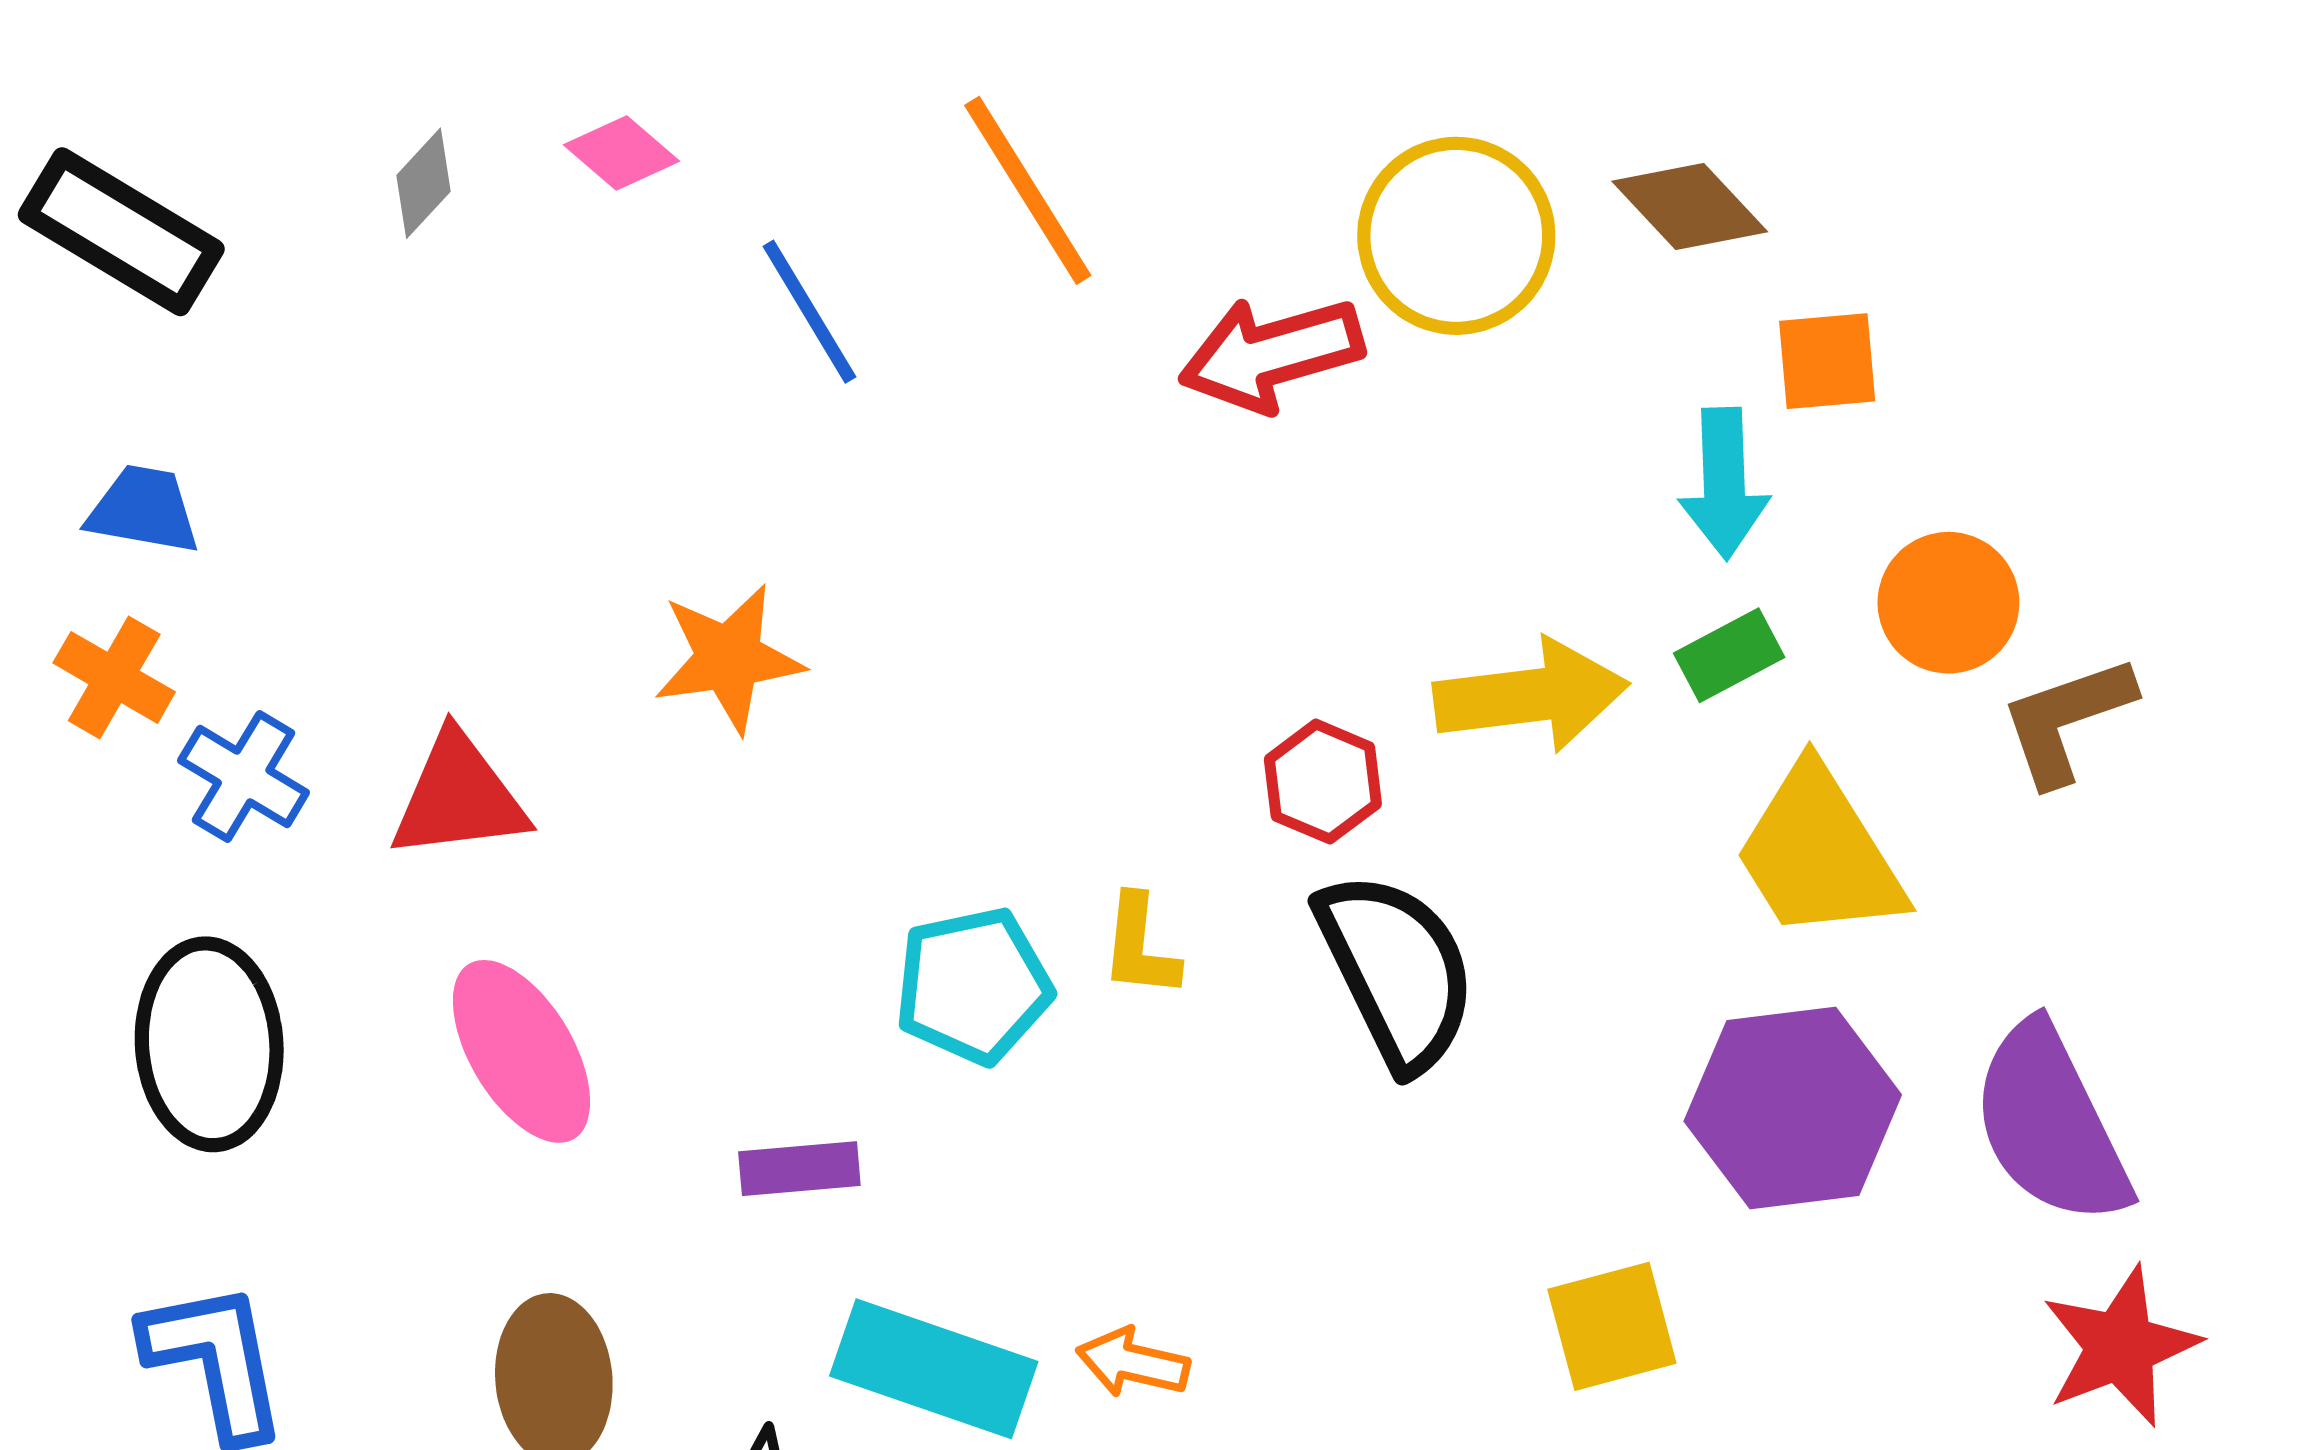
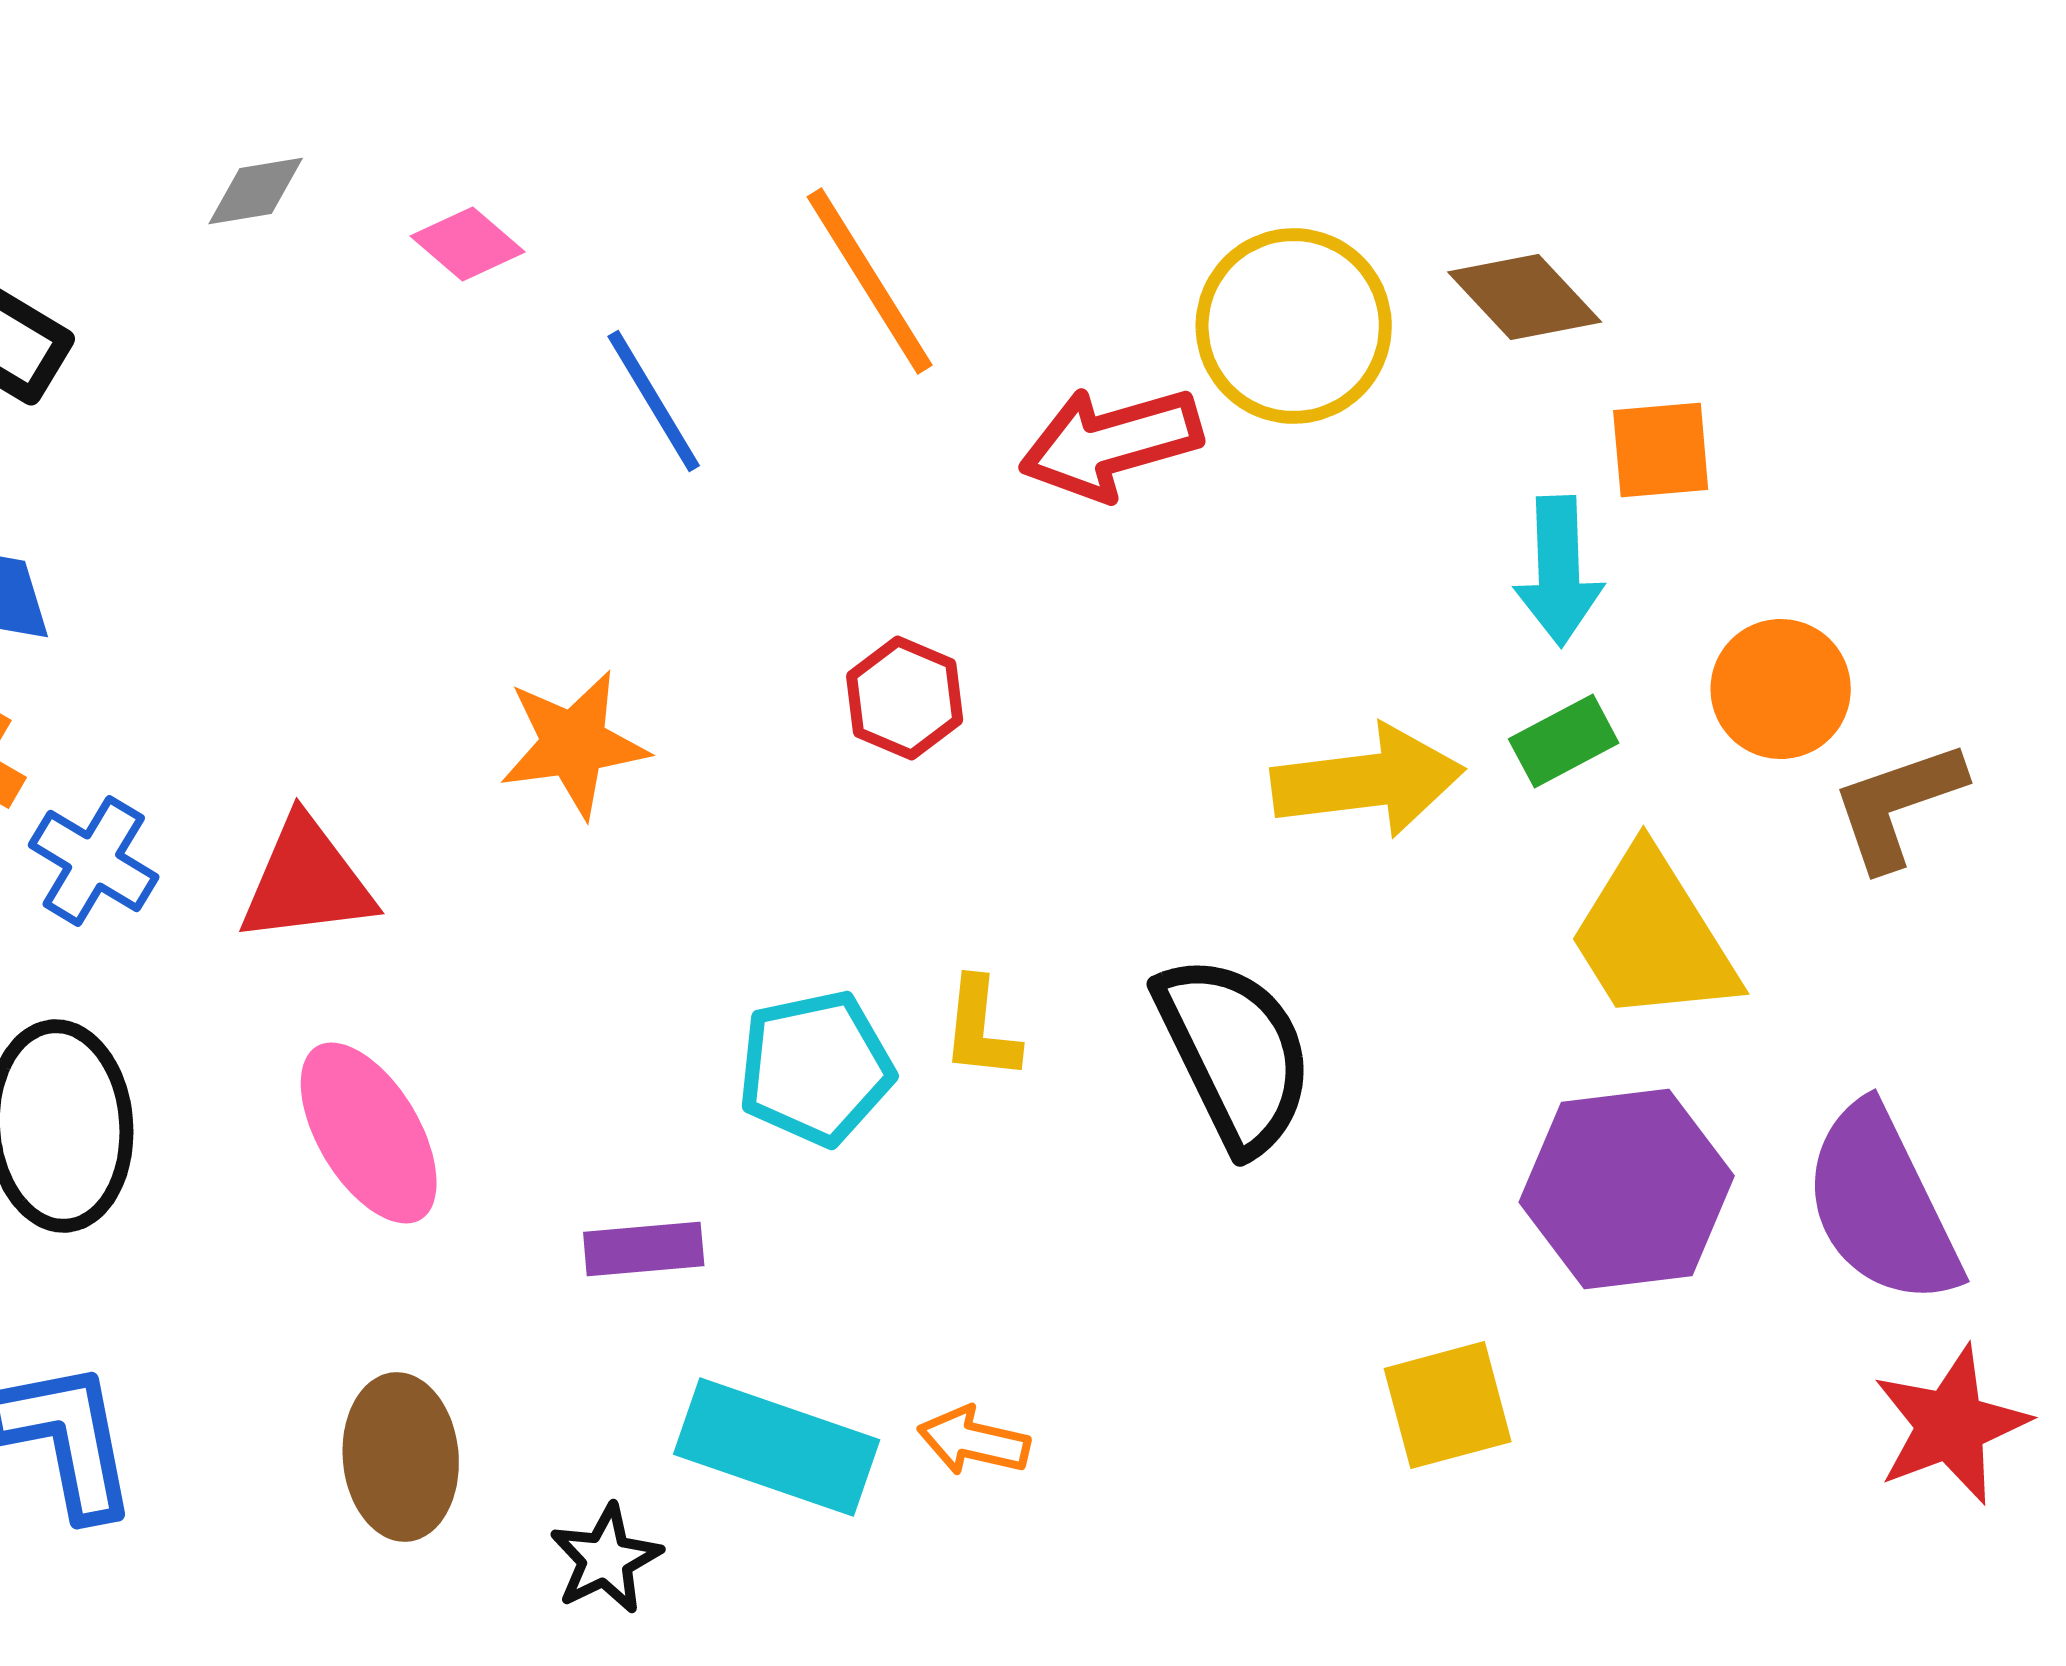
gray diamond: (423, 183) -> (256, 191), moved, turned 38
red hexagon: (1323, 782) -> (905, 698), moved

